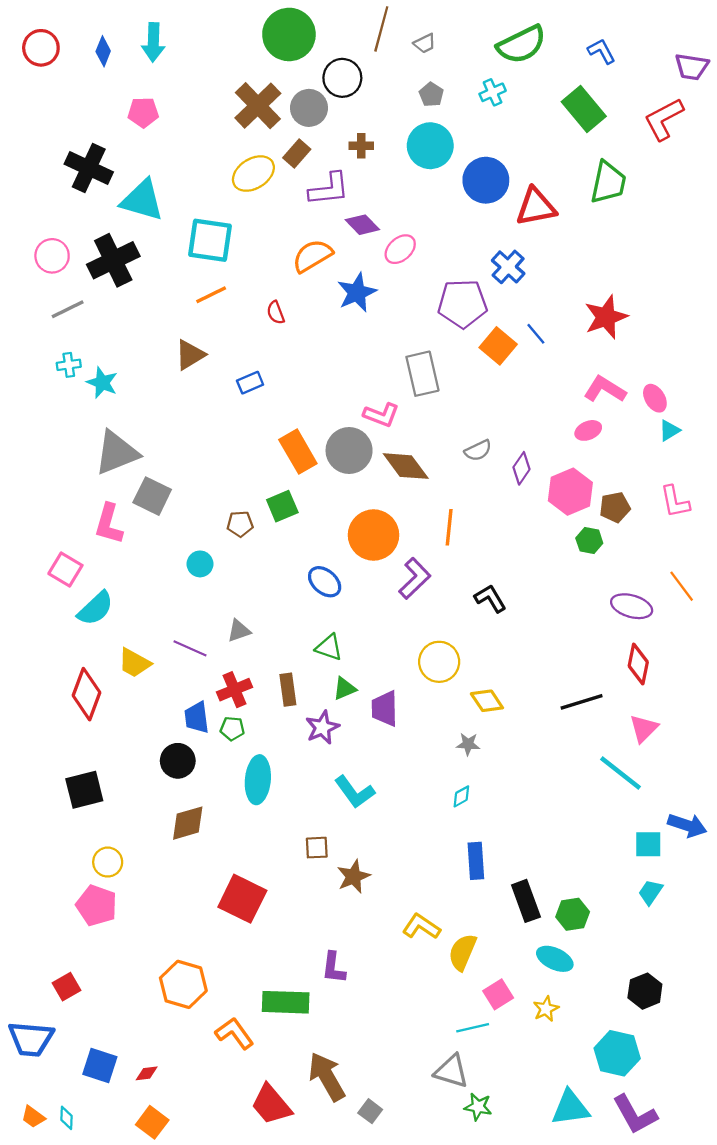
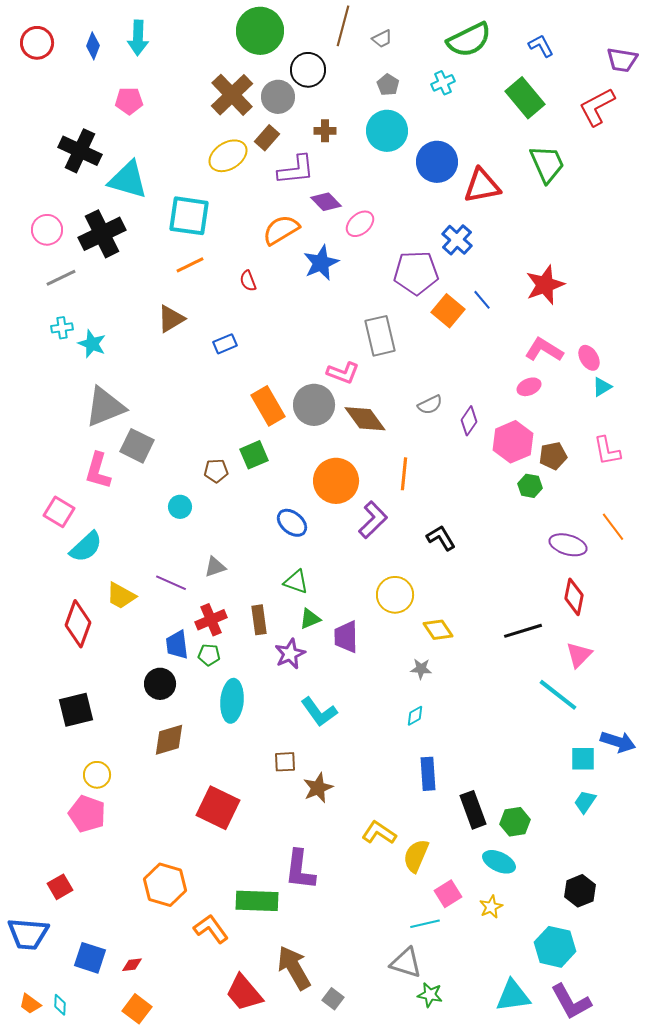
green trapezoid: (608, 182) -> (547, 164), turned -36
purple L-shape: (333, 968) -> (300, 870), size x1.4

